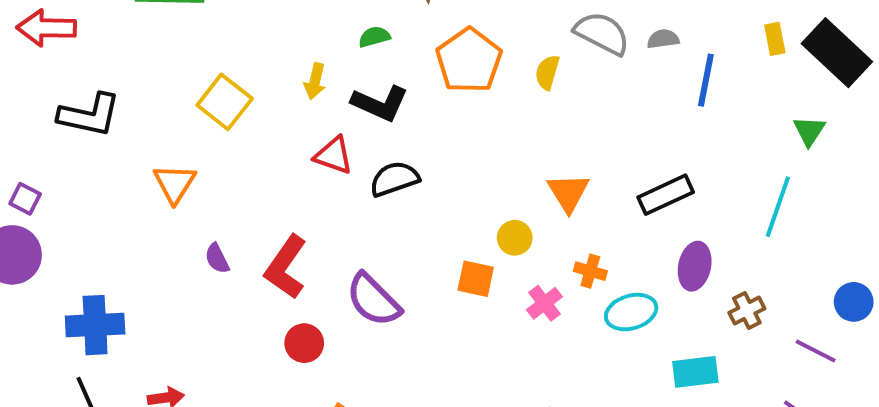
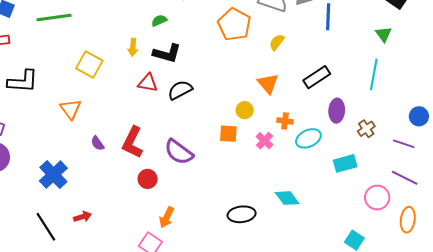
orange pentagon: (469, 61) -> (234, 24), moved
yellow semicircle: (547, 72) -> (277, 42), moved, turned 30
blue cross: (95, 325) -> (53, 175), moved, turned -32

